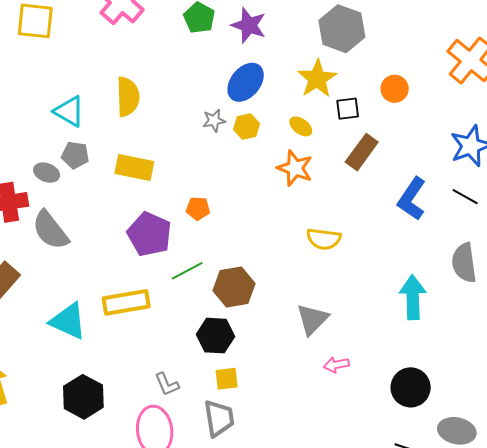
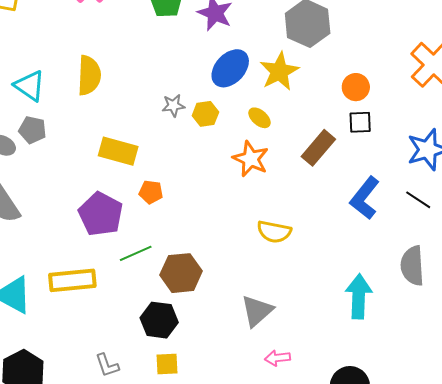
blue ellipse: (246, 82) -> (230, 68), moved
black square: (348, 109) -> (360, 122), moved
yellow rectangle: (134, 168) -> (118, 151), moved

